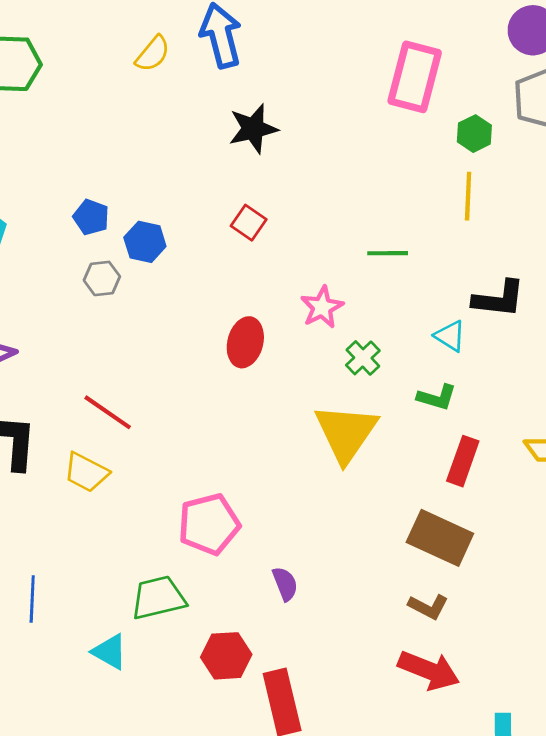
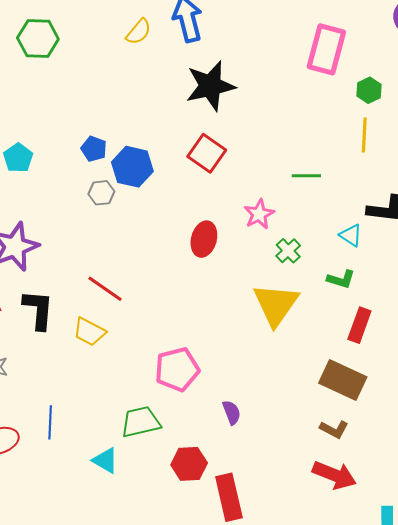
black star: (253, 129) -> (210, 86), size x1.4
red square: (249, 223) -> (207, 153), size x1.5
blue hexagon: (145, 242) -> (132, 167), size x1.4

